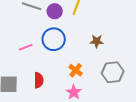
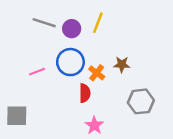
orange cross: (76, 70) -> (97, 73), moved
red semicircle: (39, 80) -> (85, 93), moved

